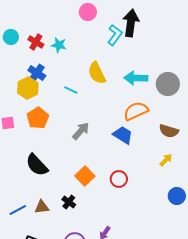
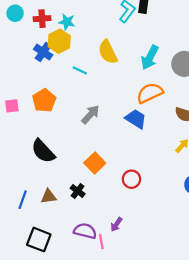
red cross: (36, 42) -> (42, 19), turned -35
cyan arrow: (136, 78) -> (150, 57), turned -65
yellow hexagon: (28, 88) -> (59, 41), moved
red circle: (119, 179) -> (131, 179), moved
blue line: (18, 210) -> (23, 200), turned -42

